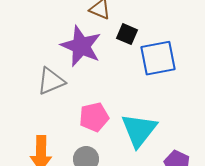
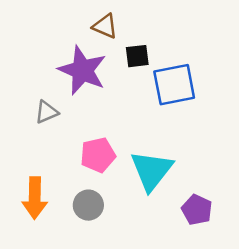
black square: (127, 34) -> (137, 56), turned -30
gray triangle: (51, 81) -> (47, 112), size x0.7

